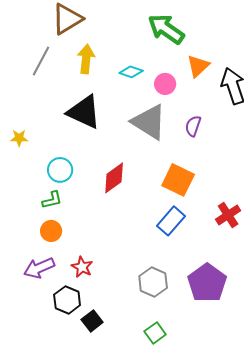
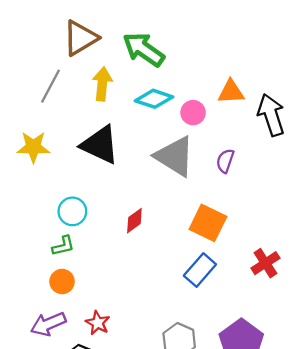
green arrow: (166, 29) -> (144, 49), moved
orange triangle: (198, 66) -> (231, 92), turned 40
cyan diamond: (131, 72) -> (154, 99), size x1.4
yellow star: (19, 138) -> (33, 147), moved, size x1.6
red diamond: (114, 178) -> (134, 221), size x0.7

